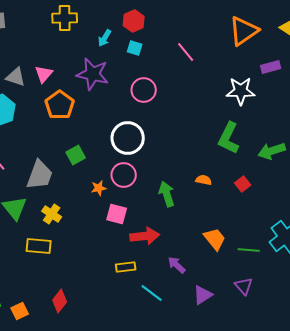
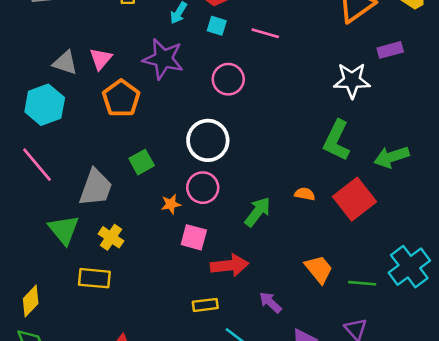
pink line: (186, 52) -> (265, 33), moved, turned -35
red square: (243, 184) -> (354, 199), size x2.0
green arrow: (167, 194) -> (258, 212), turned 55

